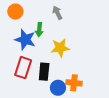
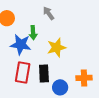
orange cross: (74, 83) -> (84, 78), moved

